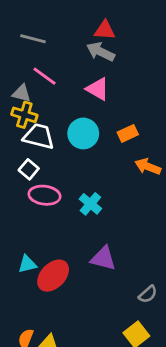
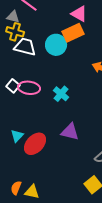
pink triangle: (98, 89) -> (79, 14), moved
orange rectangle: (128, 133) -> (73, 33), moved, size x1.5
white square: (29, 169) -> (13, 86), moved
cyan triangle: (27, 264) -> (17, 136), turned -32

